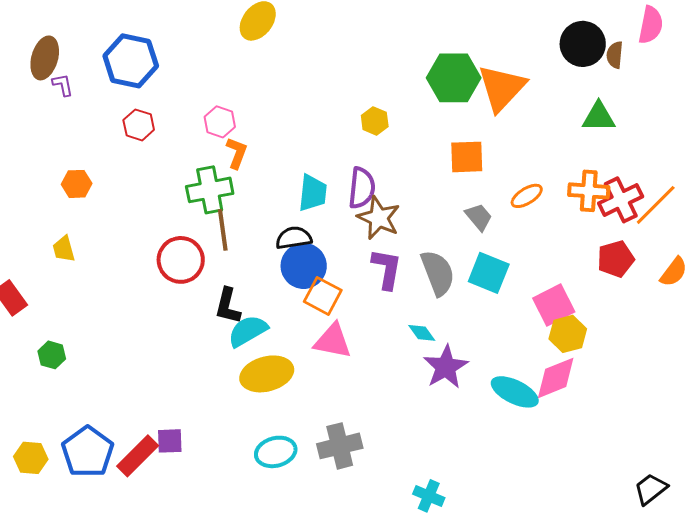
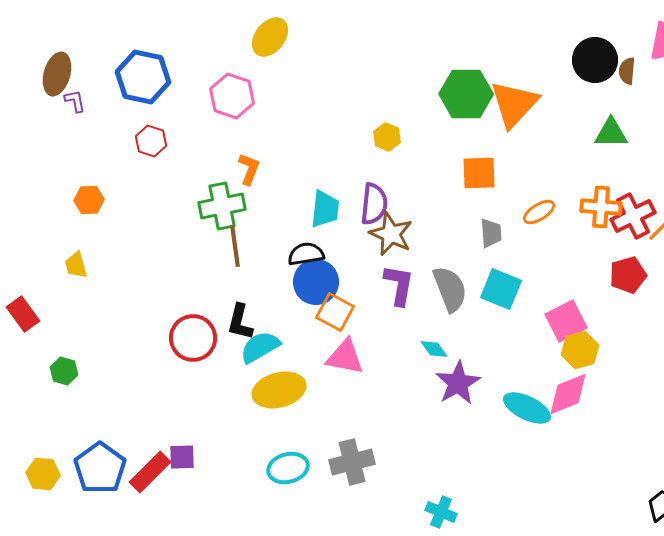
pink hexagon: (220, 122) -> (232, 96), moved, size x1.4
gray trapezoid: (479, 217) -> (491, 233), turned 36
red circle: (181, 260) -> (193, 338), moved

